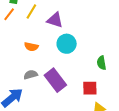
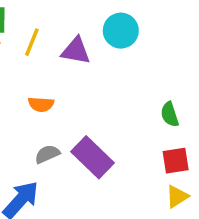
cyan circle: (67, 44) -> (121, 31), moved
red square: (90, 88) -> (176, 161), moved

